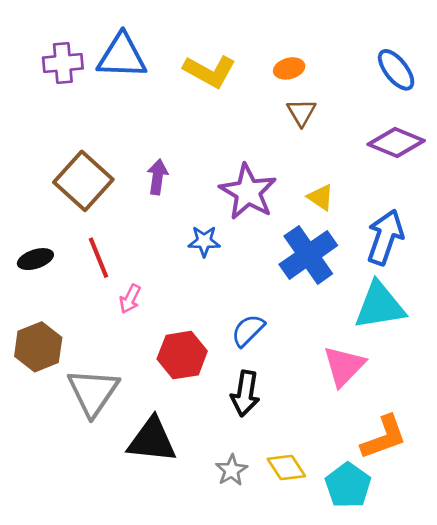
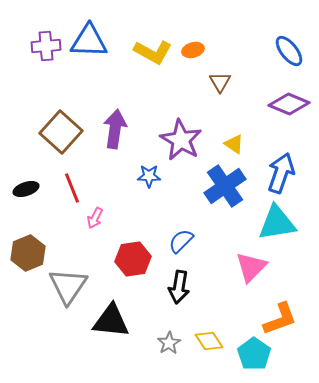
orange ellipse: (289, 68) -> (193, 50), moved
purple arrow: (157, 177) -> (115, 129), size x1.5

